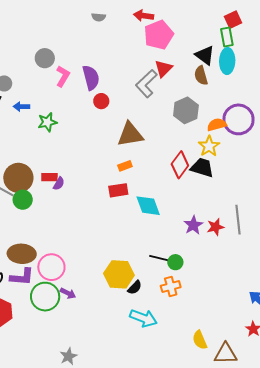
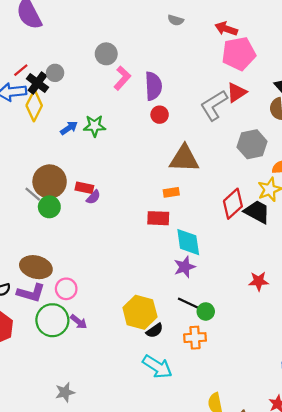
blue arrow: (21, 107) -> (69, 128), moved, turned 133
purple star: (193, 225) -> (185, 267), moved
pink circle: (51, 267) -> (66, 289), size x0.7

